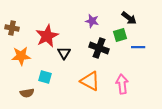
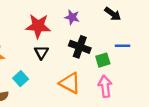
green square: (120, 35) -> (103, 60), moved
red star: (47, 36) -> (38, 26), moved, turned 30
cyan square: (45, 77) -> (21, 79), turned 32

